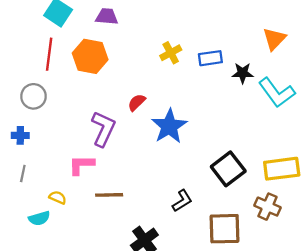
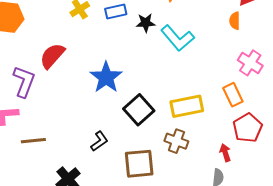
red semicircle: (137, 102) -> (52, 56), size x1.6
blue star: (169, 126) -> (106, 77), moved

